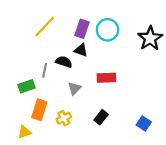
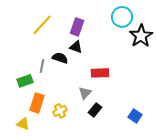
cyan circle: (107, 30) -> (122, 17), moved
gray triangle: (74, 88) -> (85, 93), moved
yellow triangle: (24, 132) -> (23, 124), turned 40

